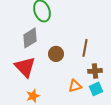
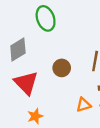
gray diamond: (30, 38) -> (18, 49), moved

